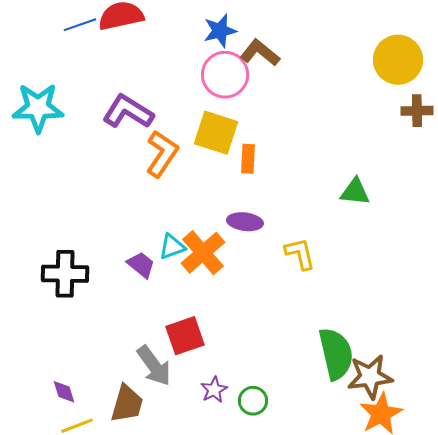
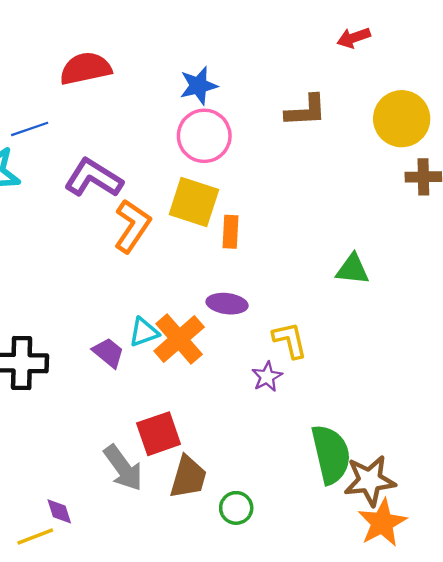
blue line: (80, 25) -> (30, 129), moved
brown L-shape: (260, 53) -> (306, 111), moved, turned 138
purple star: (214, 390) -> (267, 377), moved
purple diamond: (64, 392) -> (59, 511), moved
brown trapezoid: (127, 404) -> (188, 477), moved

